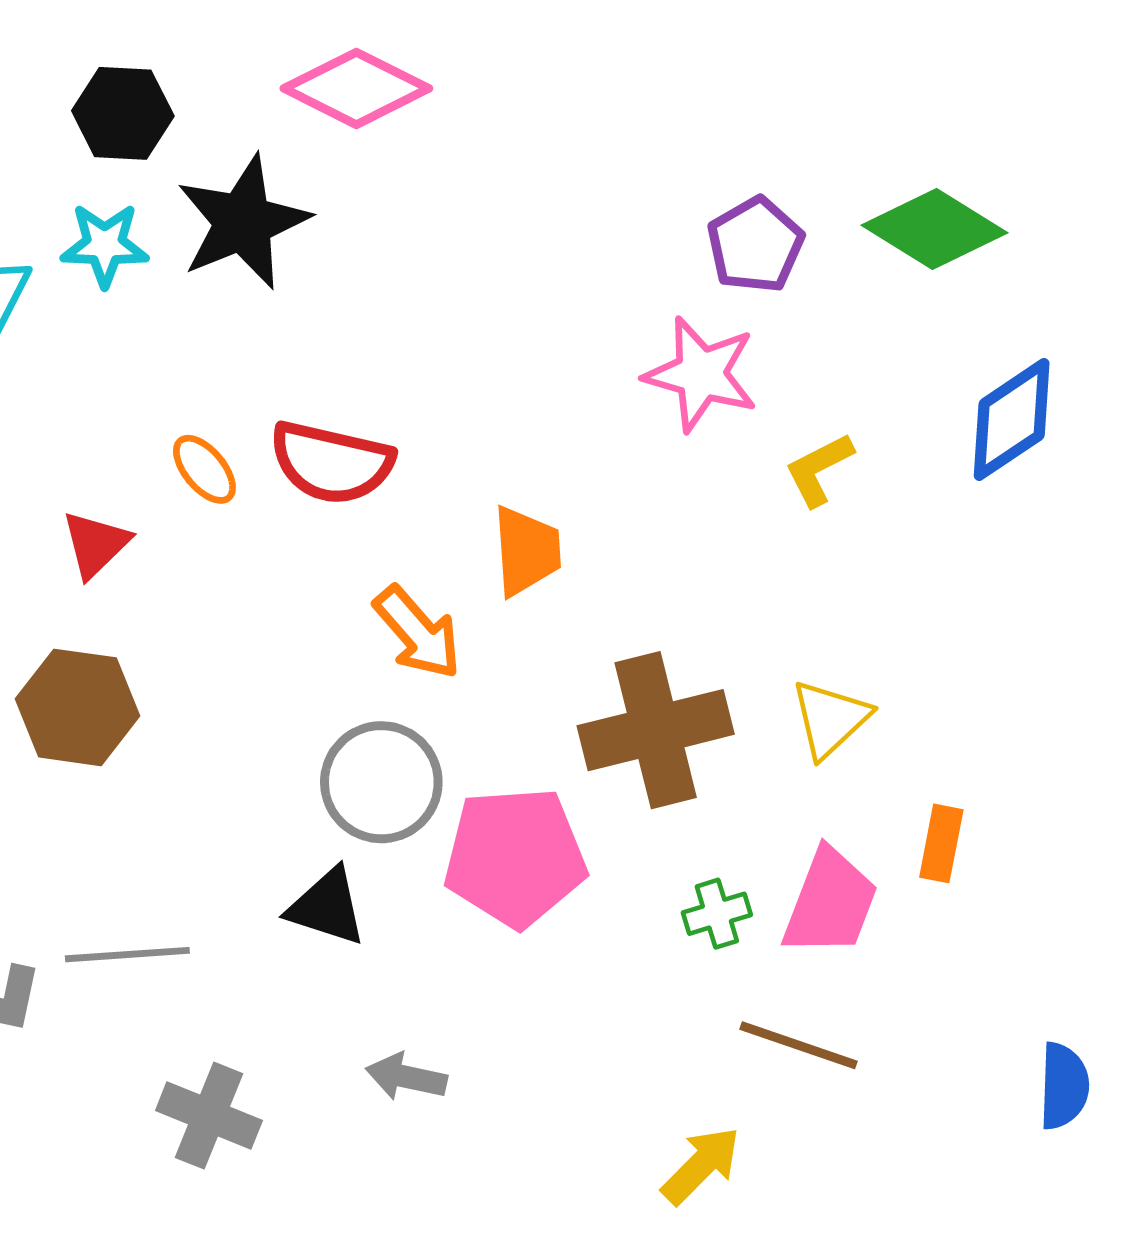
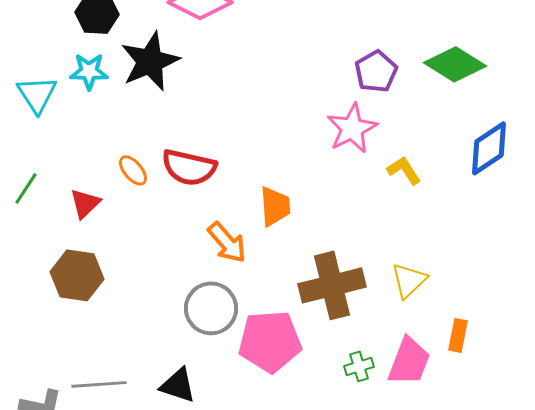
pink star: (701, 374) -> (352, 128), turned 30
yellow L-shape: (819, 469) -> (404, 170), turned 84
black triangle: (327, 907) -> (178, 385), moved

